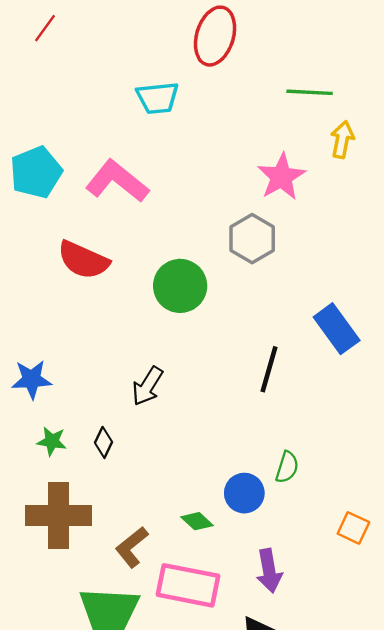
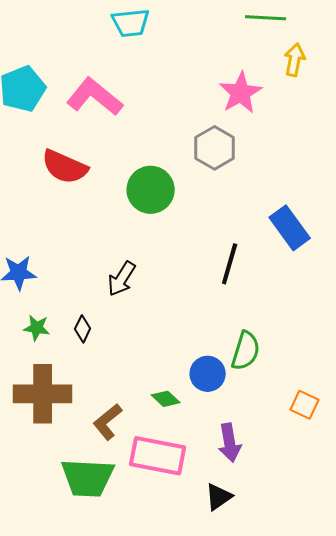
green semicircle: (287, 467) -> (246, 351), size x1.4

